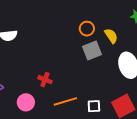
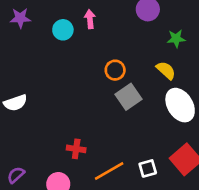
yellow semicircle: (111, 36) -> (166, 70), moved

